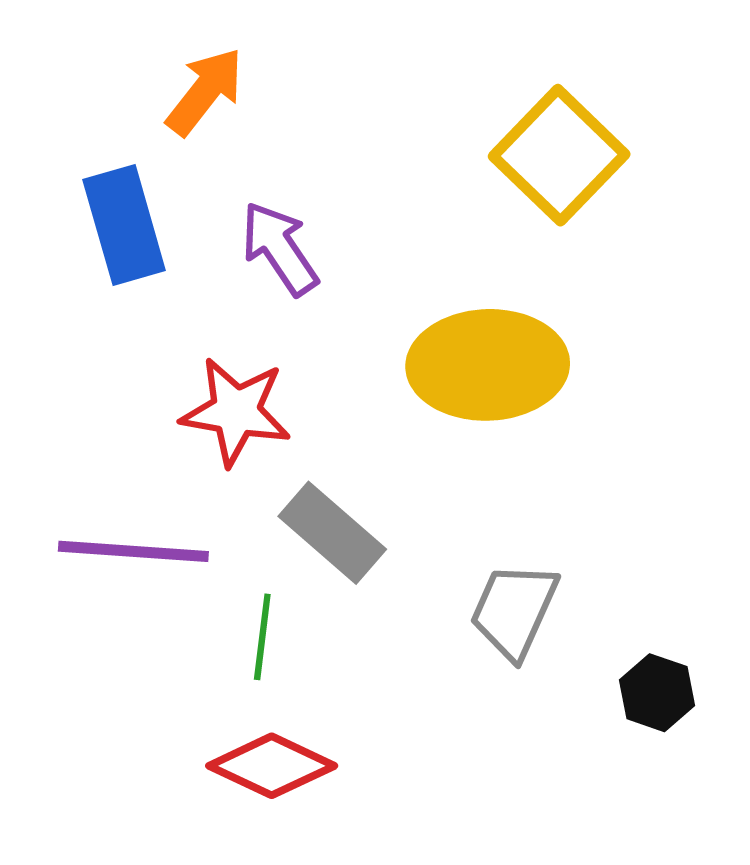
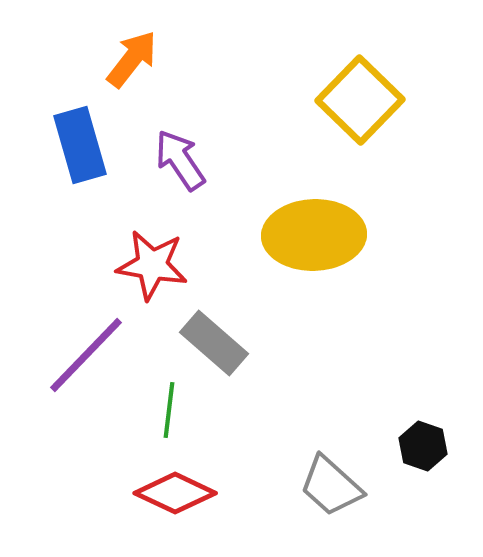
purple line: (133, 551) -> (86, 355), turned -50
gray trapezoid: (514, 610) -> (331, 486), moved, turned -72

